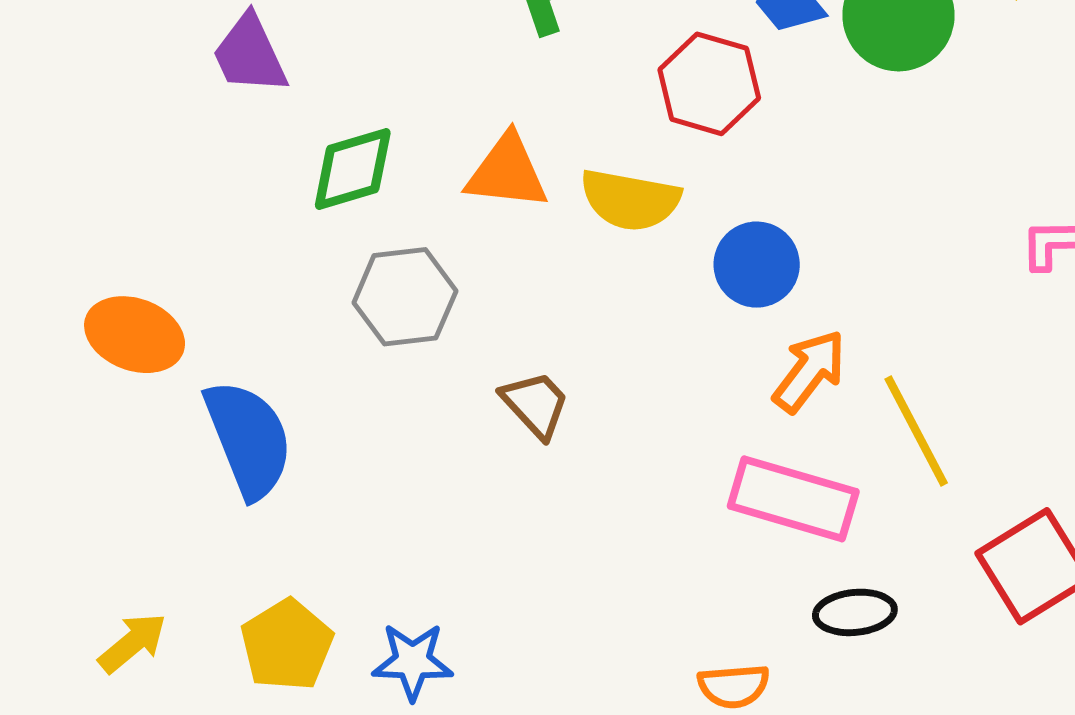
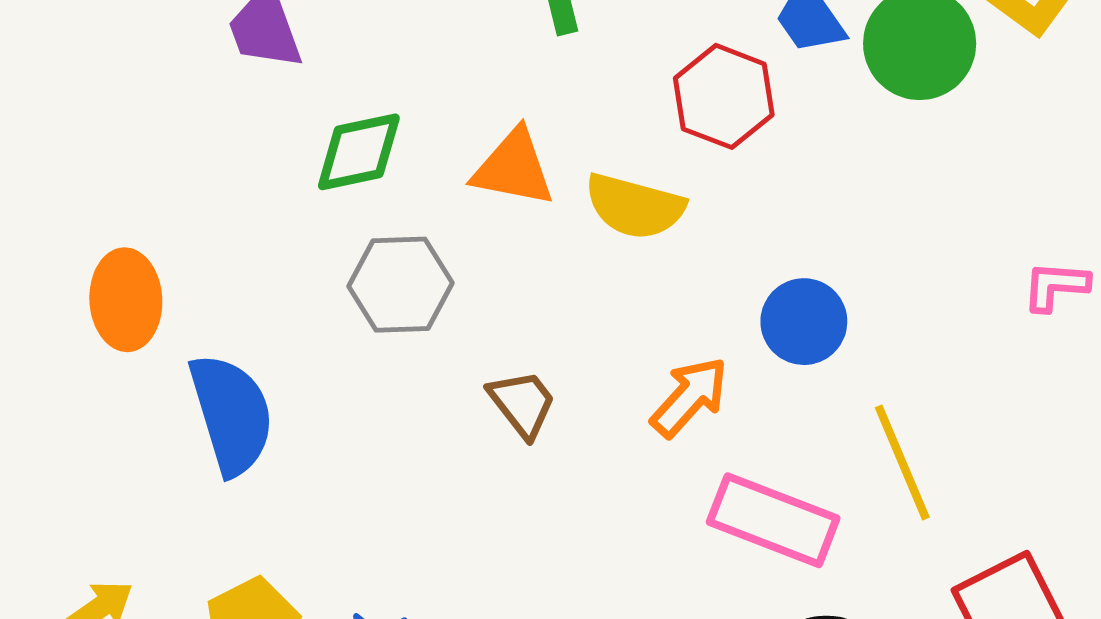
blue circle: (757, 265) -> (804, 322), moved
orange ellipse: (135, 335) -> (126, 300), turned 62
orange arrow: (809, 371) -> (689, 397), moved

